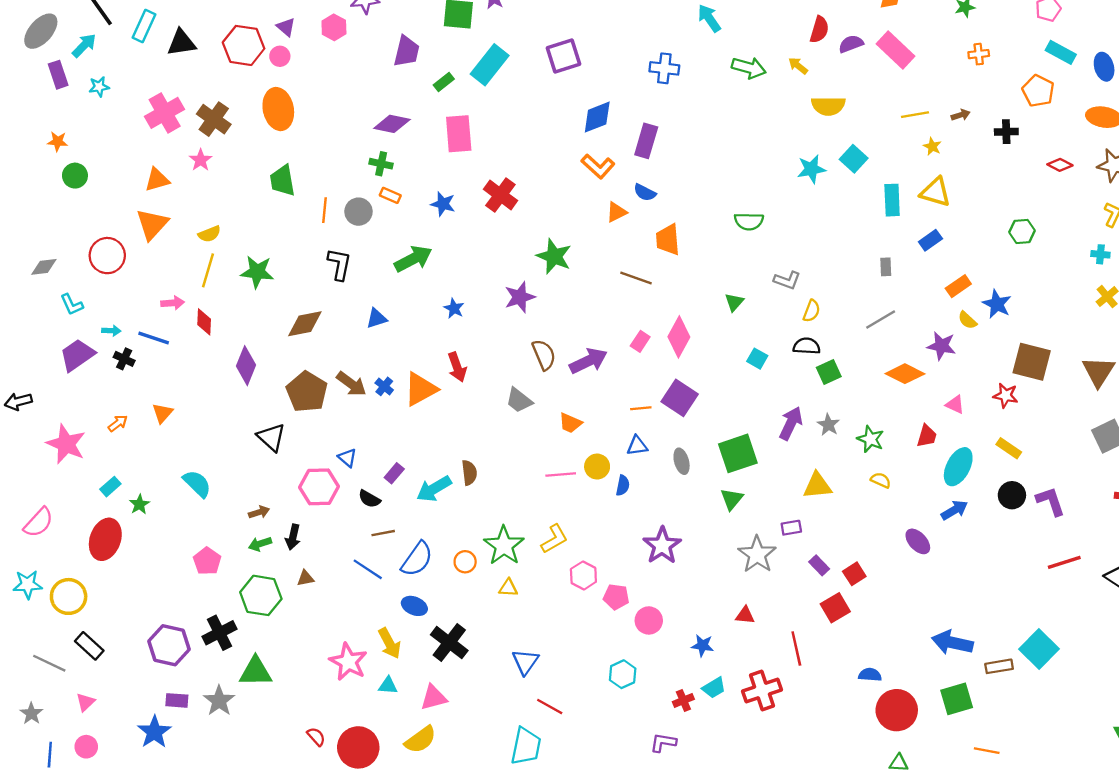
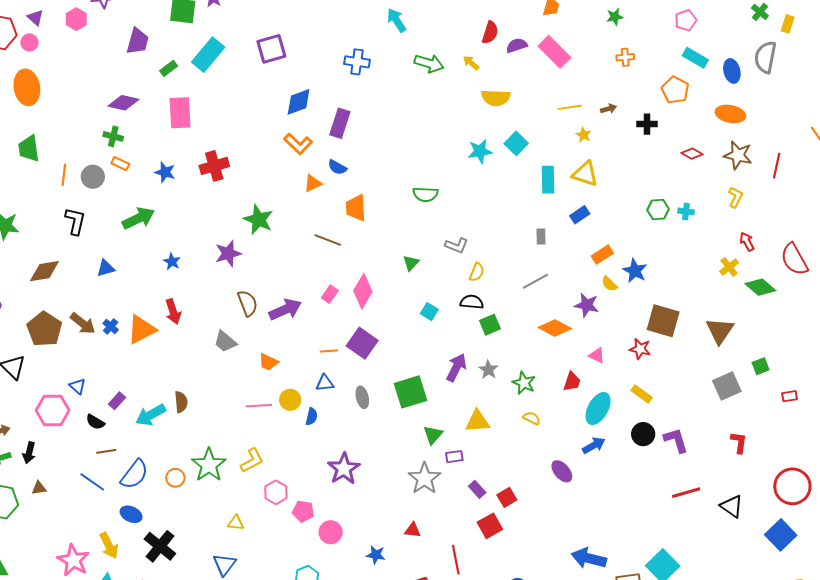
red cross: (500, 195) -> (214, 166), turned 36
cyan cross: (1100, 254) -> (686, 211), moved
green triangle: (732, 499) -> (433, 435), moved
yellow triangle: (508, 588) -> (236, 523), moved

